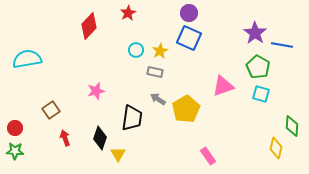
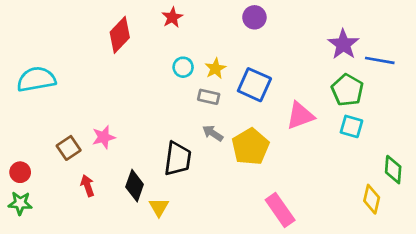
blue square: (189, 38) -> (254, 85), moved
pink star: (96, 91) -> (104, 137), moved
pink rectangle: (208, 156) -> (280, 210), size x1.4

